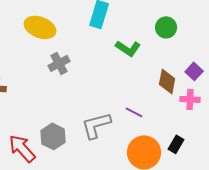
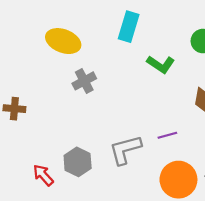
purple line: (134, 112) -> (167, 135), turned -42
red arrow: (22, 148) -> (43, 175), size x0.7

